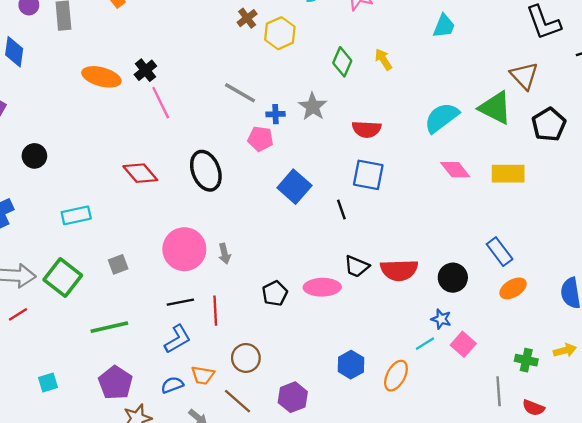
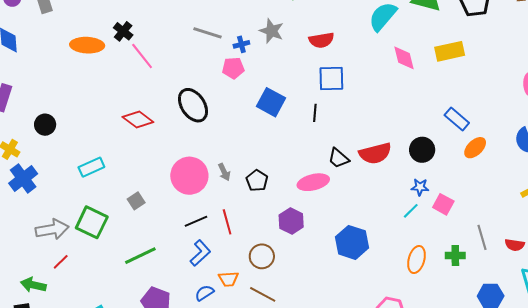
pink diamond: (455, 170) -> (404, 58), turned 36
black line: (341, 210) -> (315, 113), turned 36
black trapezoid: (357, 266) -> (339, 158), turned 30
black pentagon: (275, 293) -> (257, 181), moved
green cross: (526, 360) -> (455, 256), moved
blue hexagon: (351, 365) -> (352, 242), size x1.4
orange ellipse: (396, 376) -> (417, 260), moved
purple hexagon: (293, 397) -> (291, 221), moved

